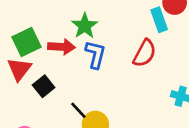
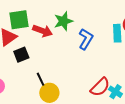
red semicircle: (145, 53) -> (100, 87), moved
blue L-shape: (95, 55) -> (86, 39), moved

